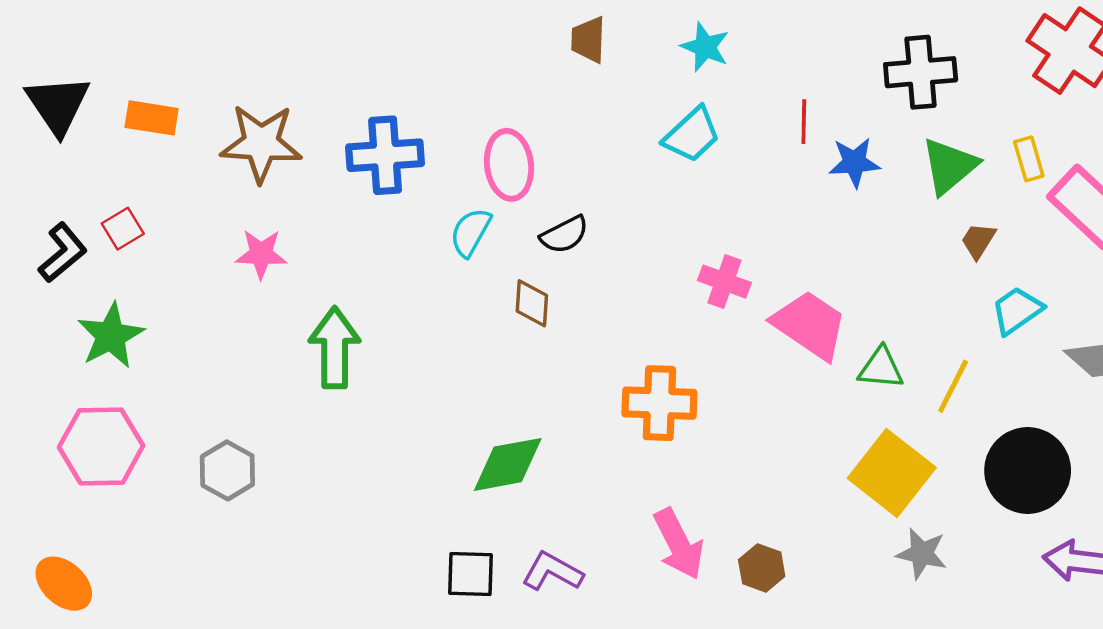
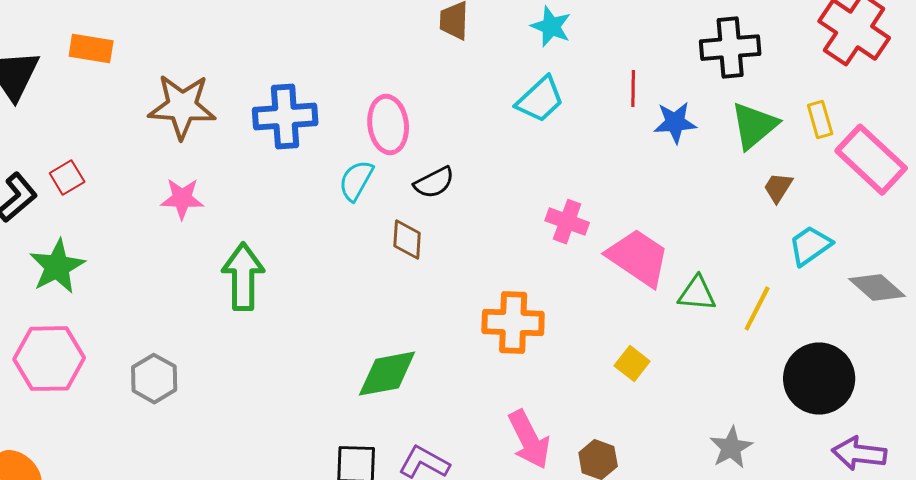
orange rectangle: (152, 118) -> (91, 49), moved
yellow square: (892, 473) -> (632, 364), moved, size x0.5
gray star: (922, 554) -> (731, 448), turned 30

